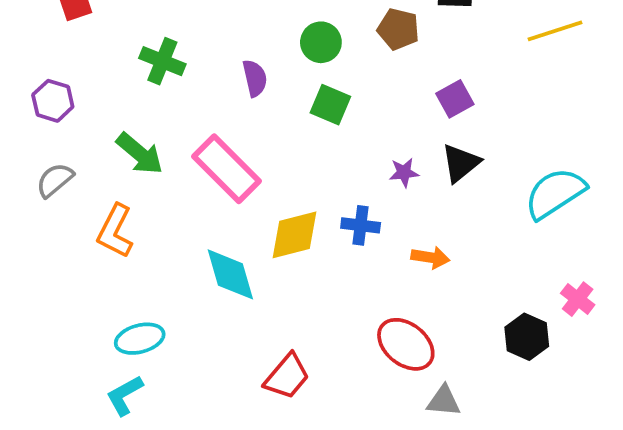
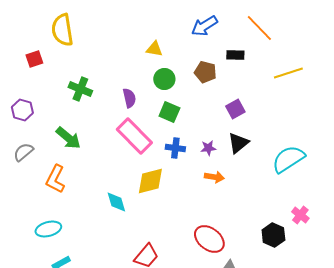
pink rectangle: (227, 169) -> (134, 136), moved
blue cross: (361, 225) -> (175, 148), moved
orange arrow: (430, 257) -> (214, 177), moved
cyan diamond: (230, 274) -> (116, 202), size x0.7
cyan ellipse: (140, 339) -> (48, 229), moved

